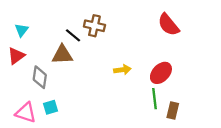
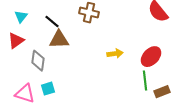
black line: (73, 35) -> (52, 22), moved
brown rectangle: (173, 110) -> (162, 92), turned 56

